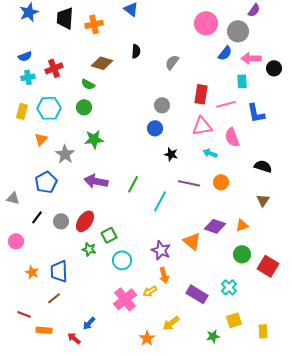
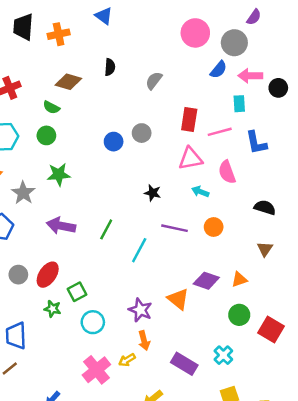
blue circle: (155, 128) -> (114, 142), moved

